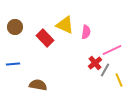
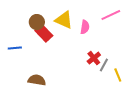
brown circle: (15, 27) -> (37, 22), moved
pink line: (112, 50) -> (111, 15), moved
blue line: (13, 64) -> (15, 48), moved

